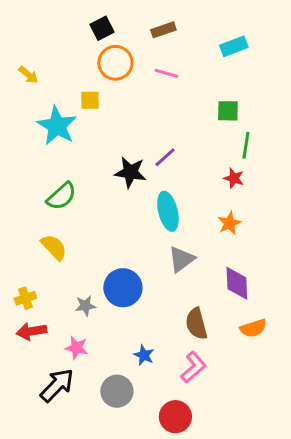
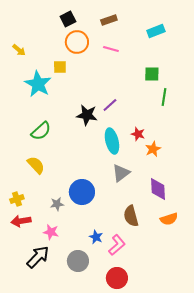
red star: (234, 178) -> (138, 134), moved
pink L-shape: (193, 367) -> (117, 245), moved

